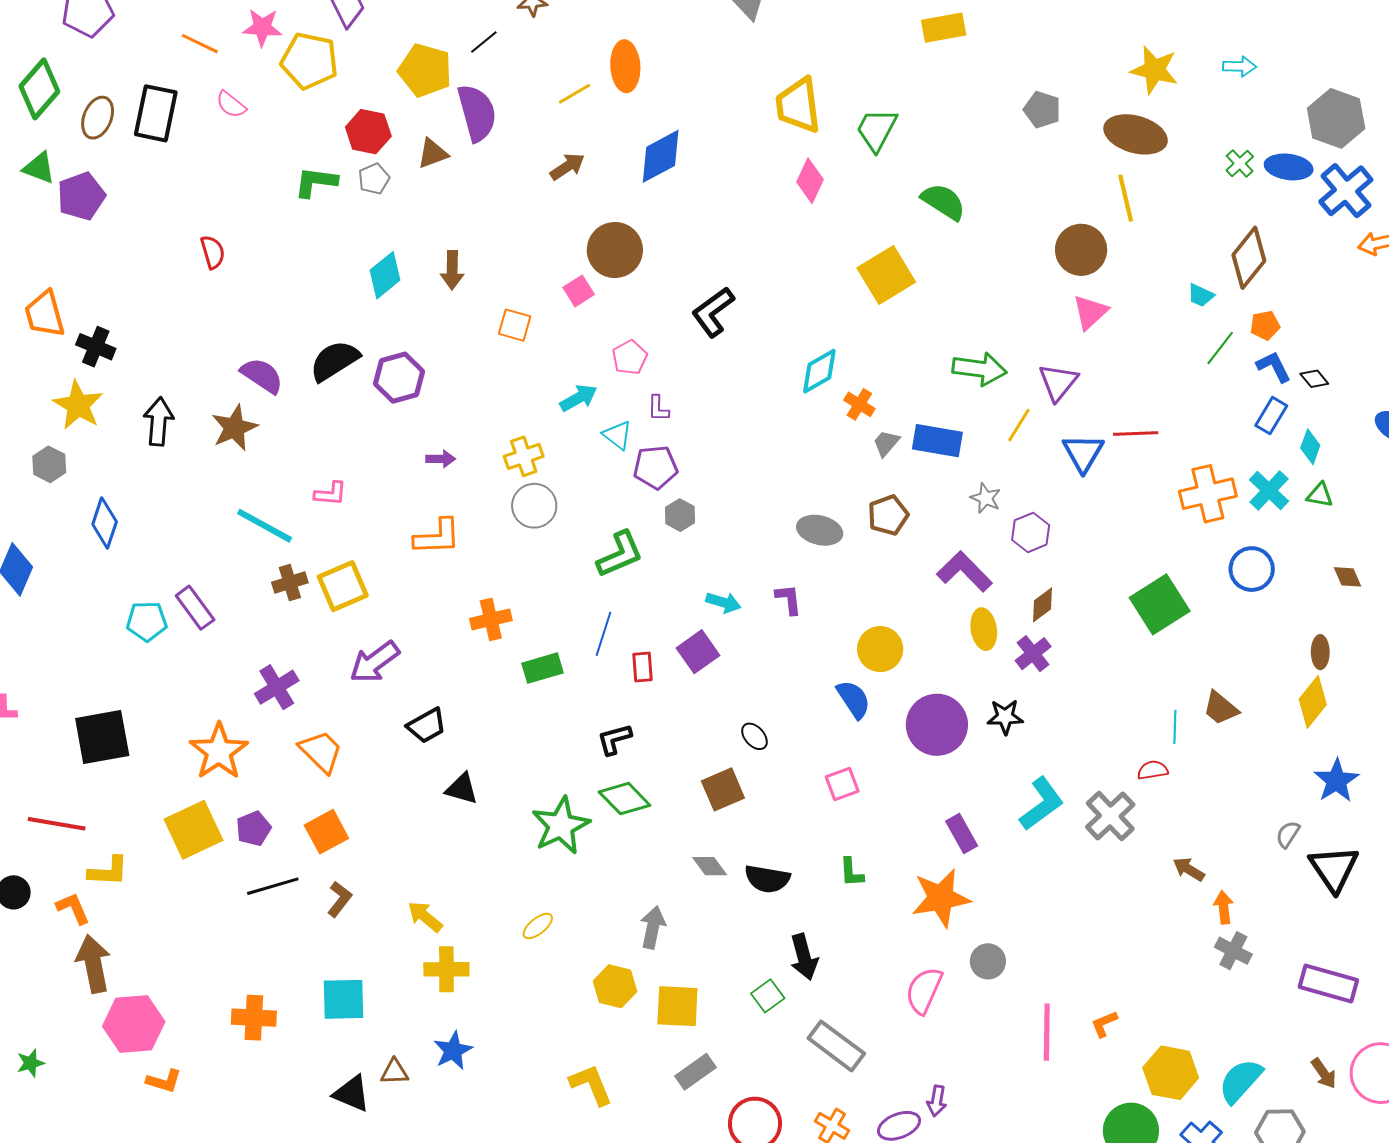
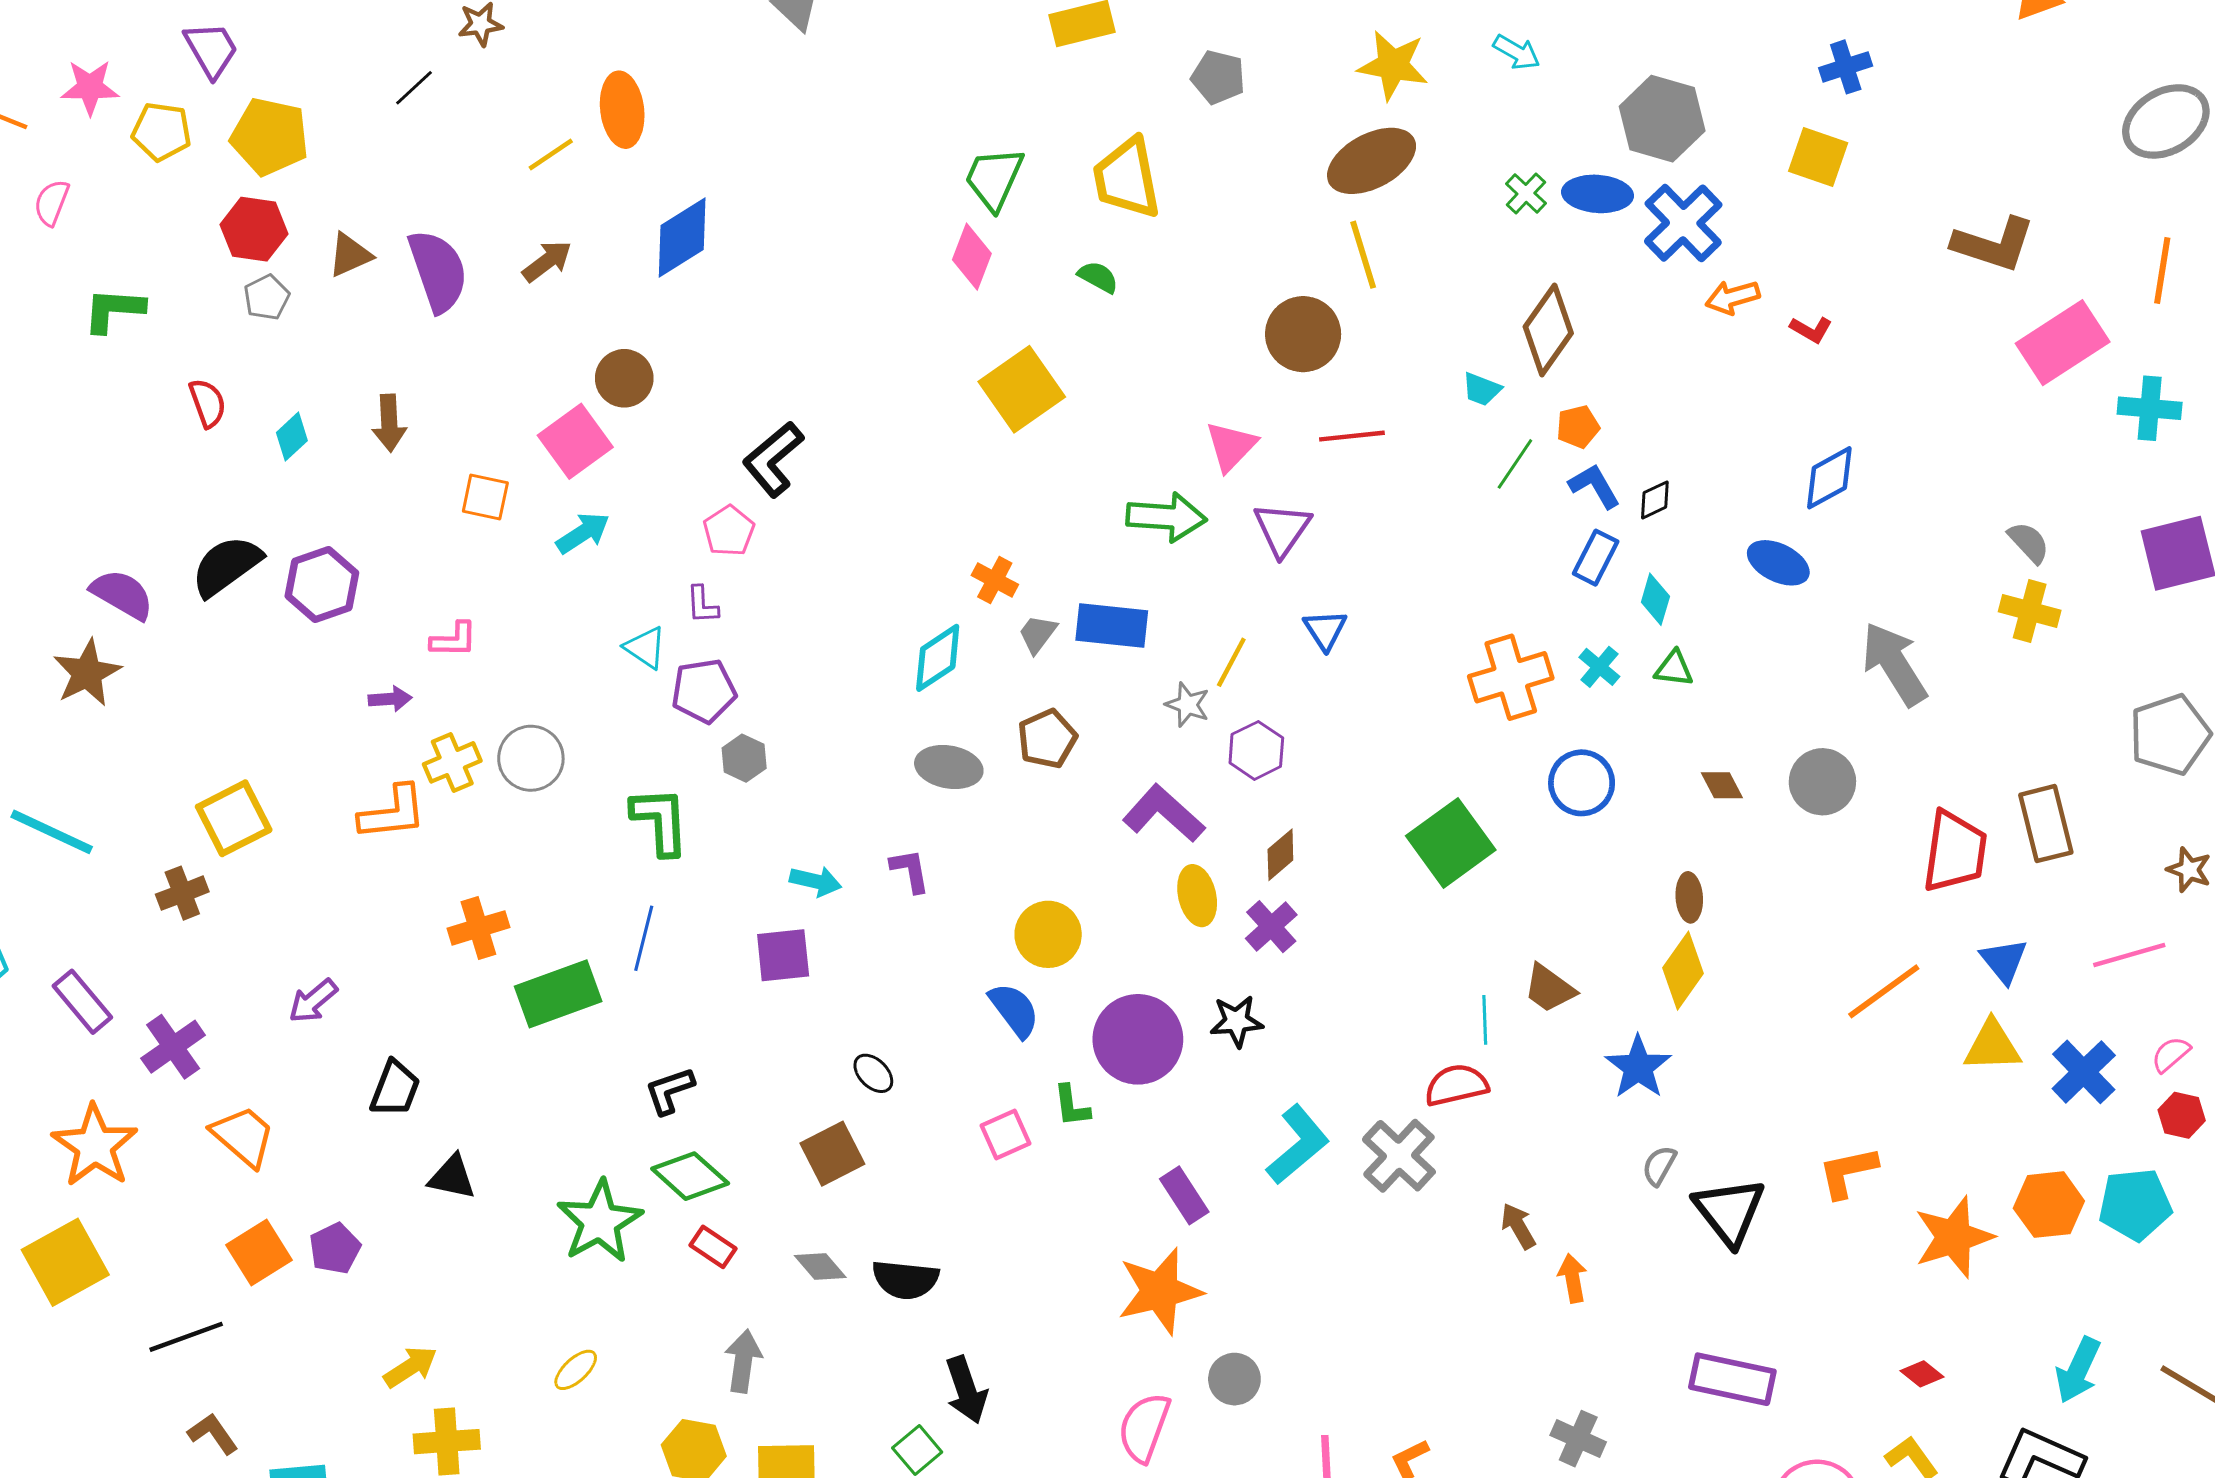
yellow pentagon: (309, 61) -> (162, 132), size x0.7
cyan arrow: (1240, 66) -> (1517, 52), turned 32
yellow pentagon: (425, 70) -> (270, 137), moved
pink semicircle: (231, 105) -> (52, 203), turned 76
yellow trapezoid: (798, 105) -> (1127, 178), moved
gray pentagon: (1042, 110) -> (1218, 77), moved
purple semicircle: (477, 113) -> (438, 271), moved
brown ellipse: (1136, 134) -> (1372, 161), turned -40
pink diamond: (810, 181) -> (972, 257), moved
green L-shape: (316, 182) -> (114, 310), moved
green semicircle: (943, 202) -> (1098, 277), size x0.6
brown circle: (615, 250) -> (624, 378), size x0.7
red semicircle: (213, 252) -> (208, 403), moved
cyan diamond: (385, 275) -> (292, 437), size x0.7
pink square: (579, 291) -> (575, 441), size x1.6
pink triangle: (1090, 312) -> (1231, 446), moved
pink pentagon: (630, 357) -> (729, 531), moved
cyan diamond: (819, 371) -> (938, 658), moved
black diamond: (1314, 379) -> (1655, 500), turned -72
cyan arrow: (578, 398) -> (583, 533), moved
yellow line: (1019, 425) -> (1231, 662), moved
red line: (1136, 434) -> (1352, 436), moved
blue triangle: (1083, 453) -> (1325, 630), size x0.7
yellow cross: (524, 456) -> (452, 762), moved
cyan cross: (1269, 491) -> (1599, 667), size x0.7
pink L-shape: (330, 494) -> (454, 640), moved
cyan line: (265, 526) -> (52, 832), moved
green L-shape: (620, 554) -> (660, 821), turned -66
yellow square: (343, 586) -> (234, 818), moved
purple rectangle: (195, 608) -> (82, 1002), moved
purple square: (698, 652) -> (783, 955), turned 33
purple arrow: (375, 662) -> (313, 1001), size x0.7
red rectangle: (642, 667) -> (713, 1247), moved, turned -48
green rectangle: (542, 668) -> (558, 994), size x1.4
black trapezoid: (427, 726) -> (395, 1089), turned -36
red semicircle: (1153, 770) -> (1456, 1085), size x1.4
blue star: (1336, 781) -> (1638, 1067), moved
purple pentagon: (254, 829) -> (335, 1248), moved
brown arrow: (1189, 869) -> (1518, 1226), turned 32
green L-shape: (851, 872) -> (1072, 1106), moved
brown L-shape: (339, 899) -> (213, 1434), moved, turned -69
yellow arrow: (425, 917) -> (411, 1367), turned 111
gray cross: (1233, 951) -> (1578, 1439), moved

